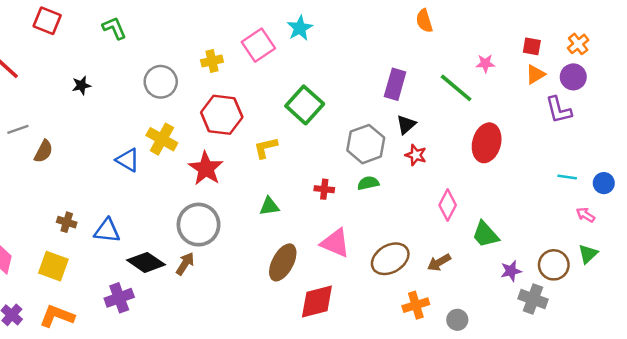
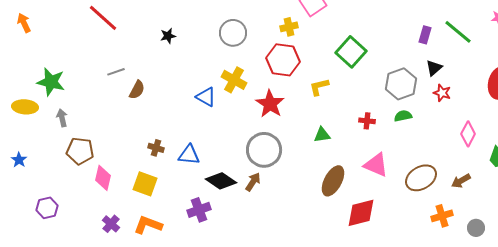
yellow cross: (212, 61) -> (289, 27), moved
purple rectangle: (395, 84) -> (425, 35), size x0.7
green line: (456, 88) -> (458, 32), moved

